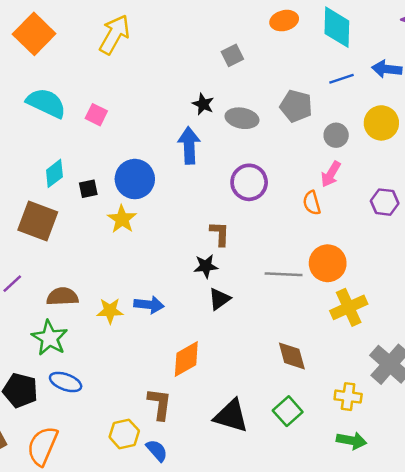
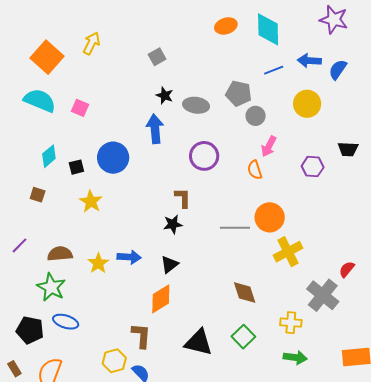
orange square: (34, 34) -> (47, 57), moved
yellow arrow: (114, 34) -> (91, 43), size x0.7
gray square: (232, 55) -> (157, 57), moved
gray circle: (336, 135) -> (256, 116), moved
yellow star: (122, 219) -> (91, 202), moved
brown square: (38, 221) -> (38, 195), size x0.5
black triangle: (219, 299) -> (169, 264), moved
yellow star: (110, 311) -> (98, 263), turned -30

